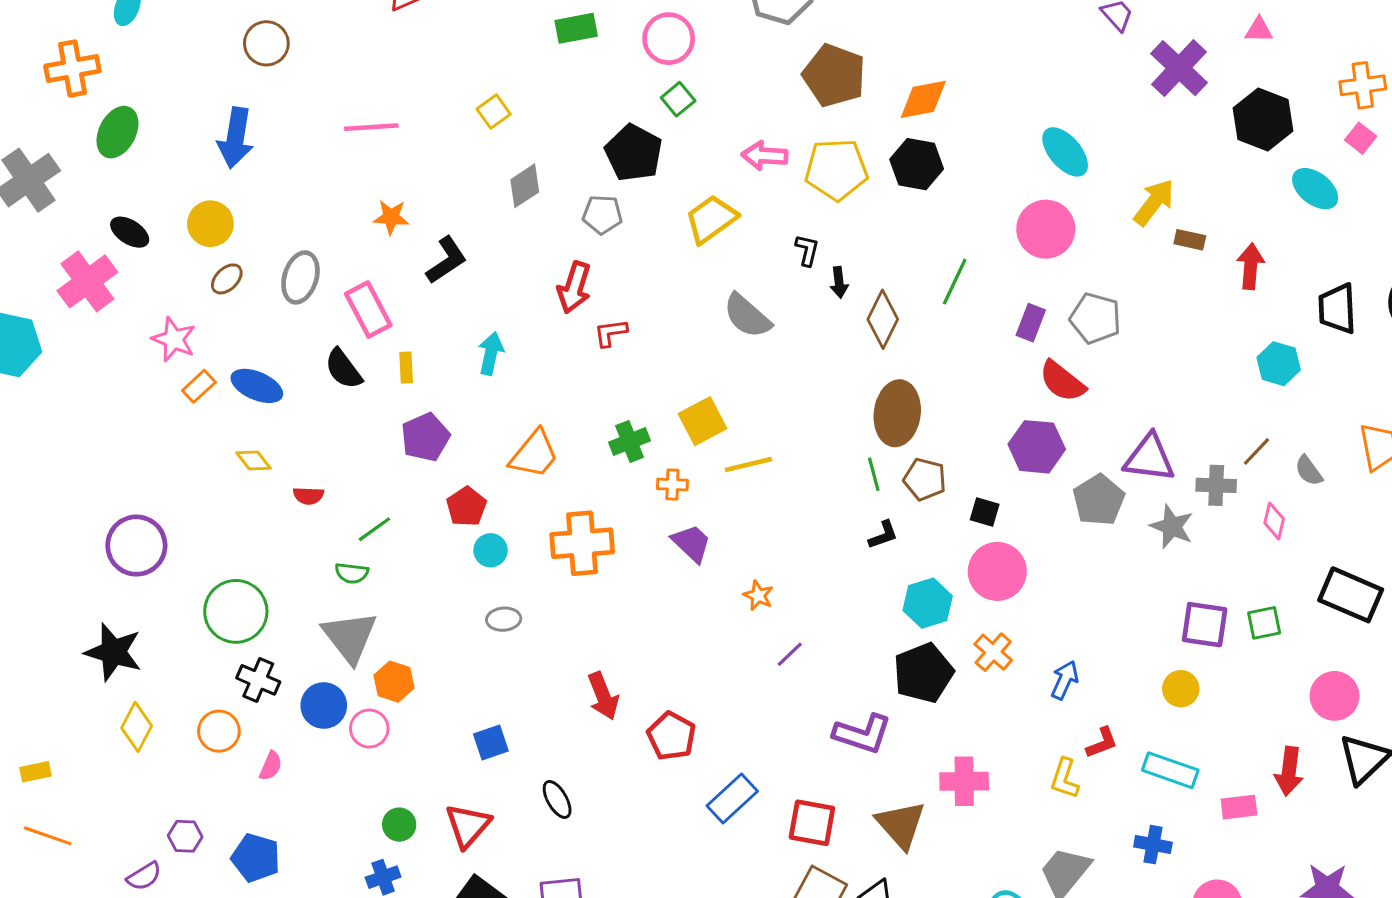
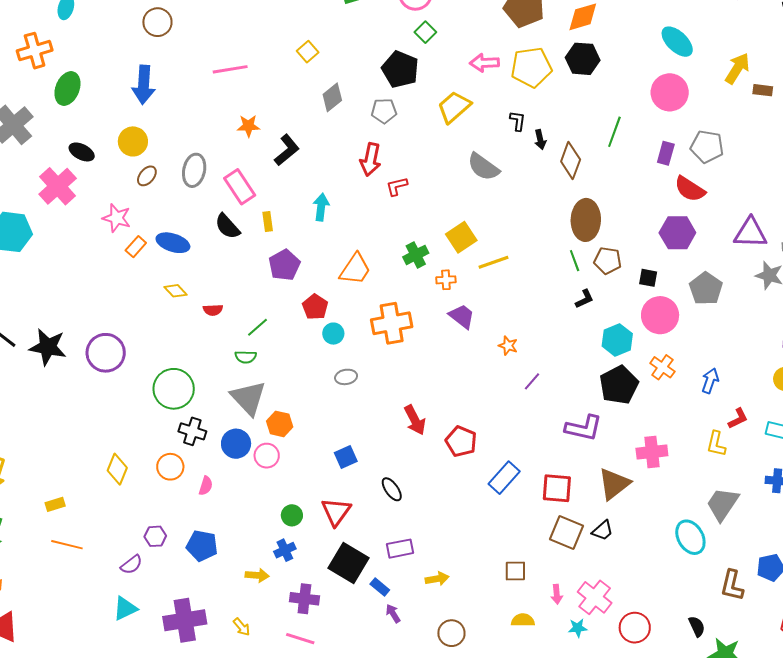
gray pentagon: (1099, 500) -> (706, 289), moved
black star: (113, 652) -> (48, 347), moved
brown triangle: (901, 825) -> (614, 484), turned 39

